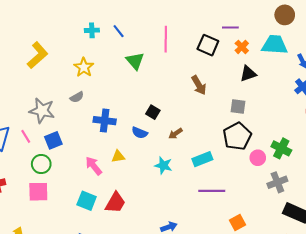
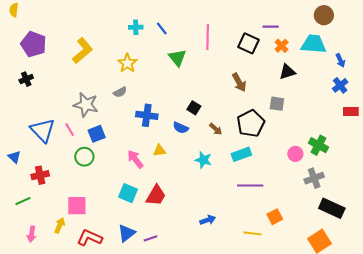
brown arrow: (176, 134) -> (216, 129), turned -104
black pentagon: (237, 136) -> (251, 123), moved
pink square: (38, 192) -> (77, 206), moved

